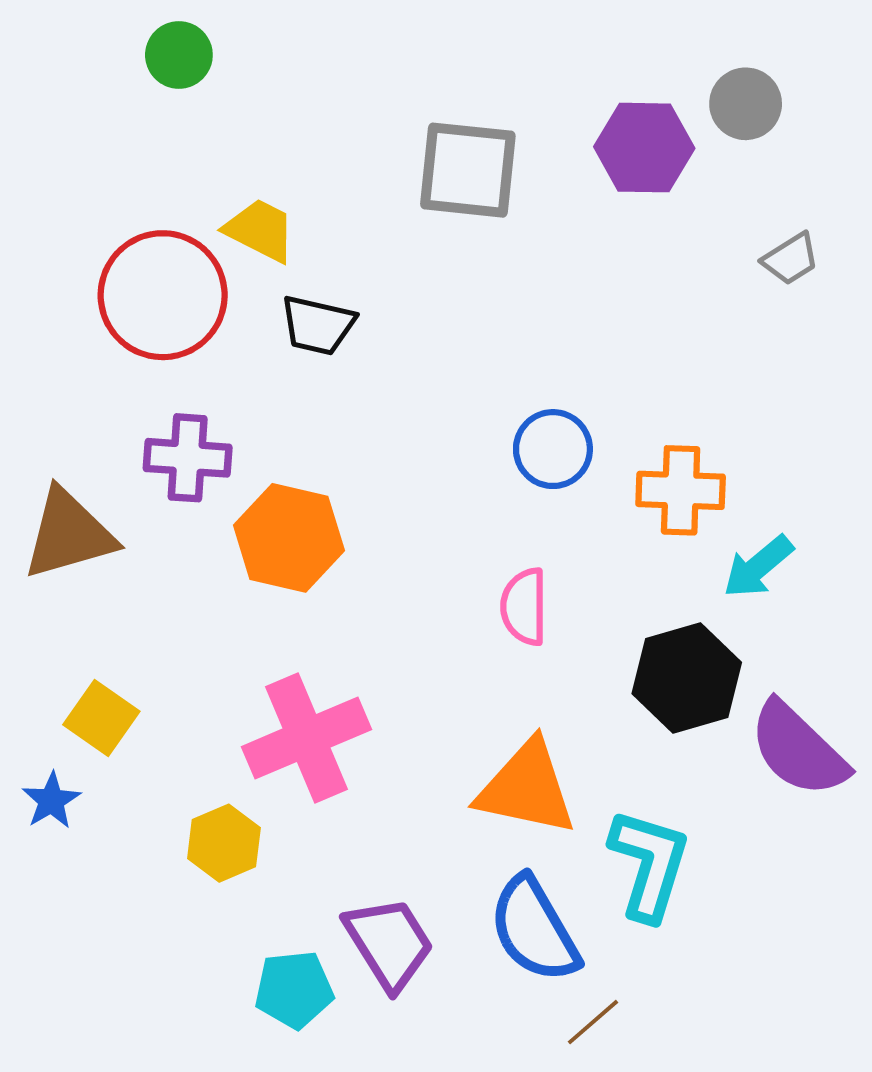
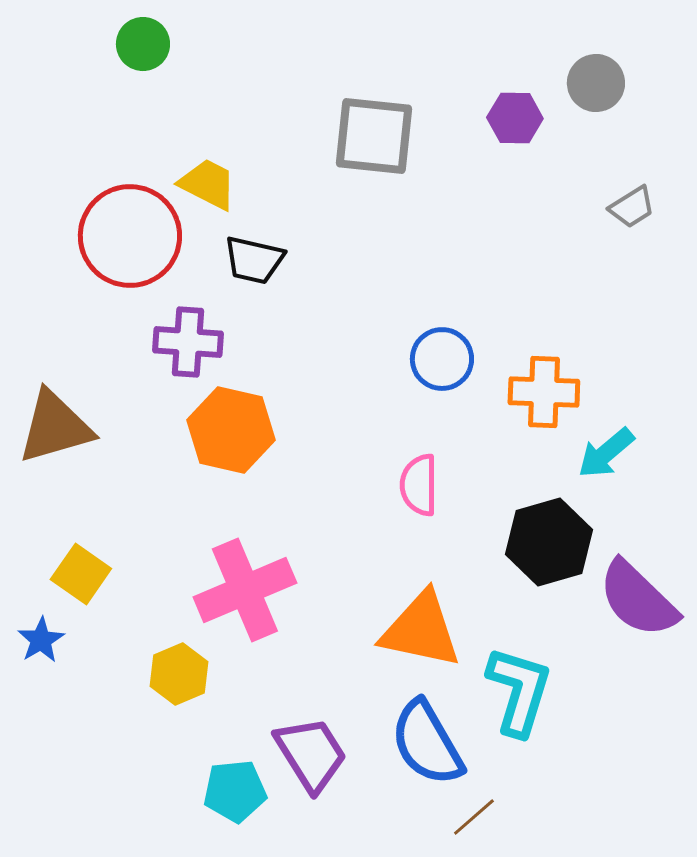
purple hexagon: (644, 148) -> (515, 118), size x0.7
purple cross: (188, 458) -> (188, 342), moved

